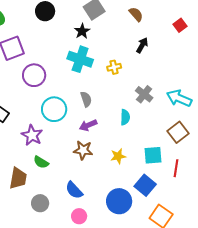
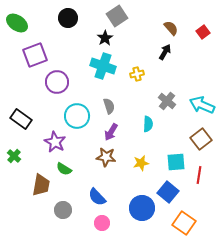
brown semicircle: (136, 14) -> (171, 28), moved
purple arrow: (88, 125) -> (111, 132), turned -36

